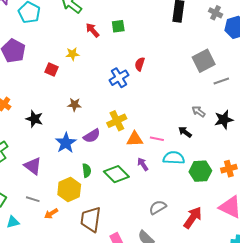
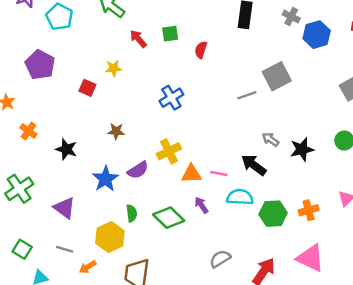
red semicircle: (140, 64) -> (201, 50), moved
gray line: (221, 81) -> (247, 95), moved
black arrow: (185, 132) -> (254, 165), size x1.5

